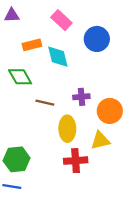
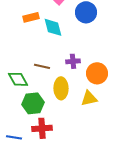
green diamond: (20, 77) -> (18, 79), moved
green hexagon: (17, 159) -> (33, 103), moved
red cross: (76, 161) -> (42, 128), moved

